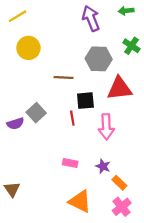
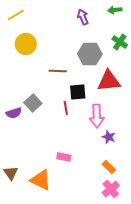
purple arrow: (91, 18) -> (83, 17), size x0.7
pink rectangle: (70, 163) -> (64, 157), moved
purple star: (103, 166) -> (109, 137), moved
orange triangle: (80, 201) -> (41, 180), moved

